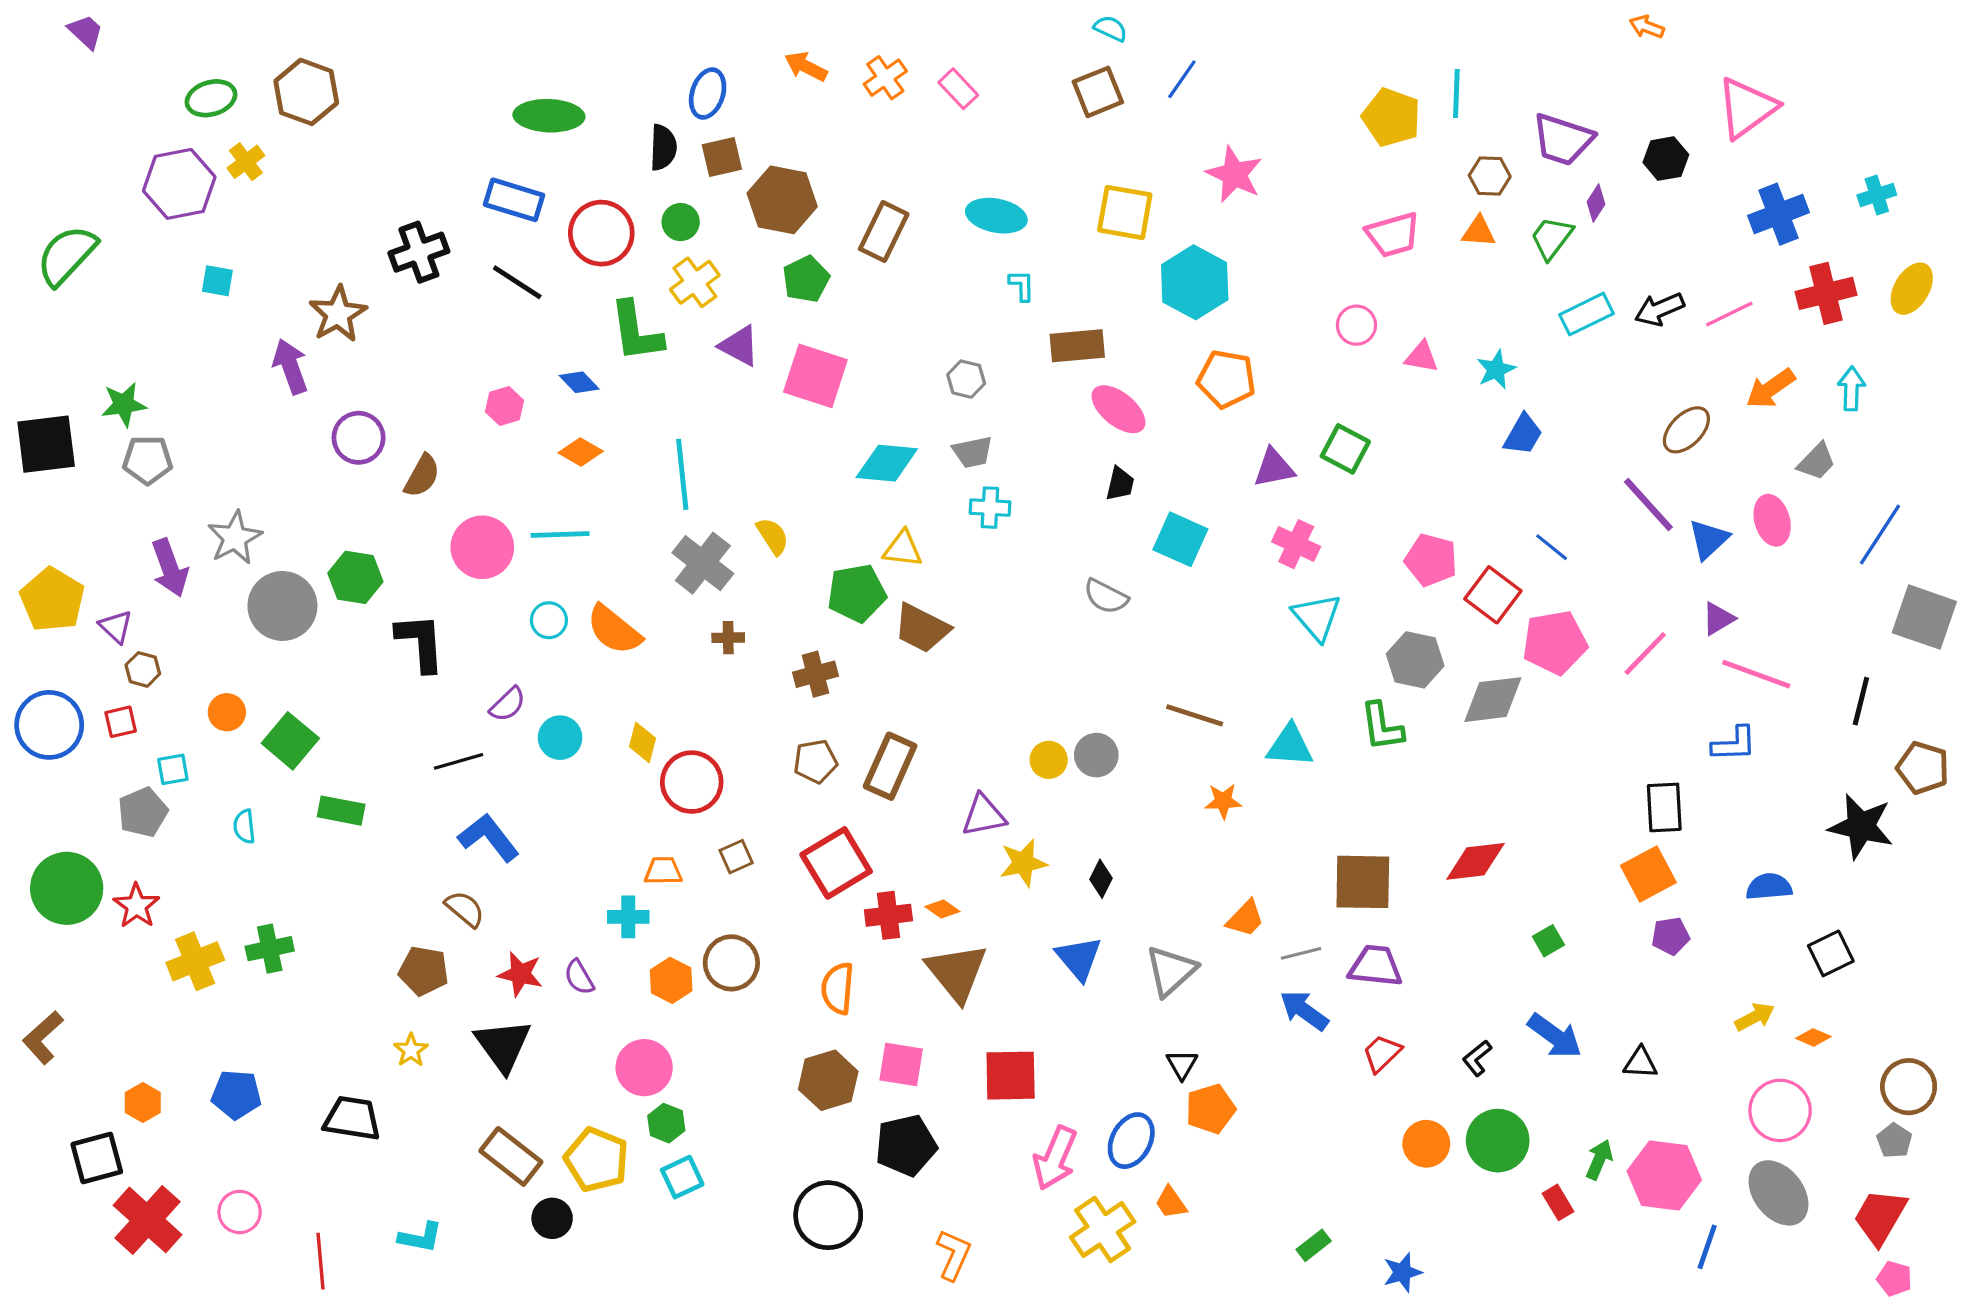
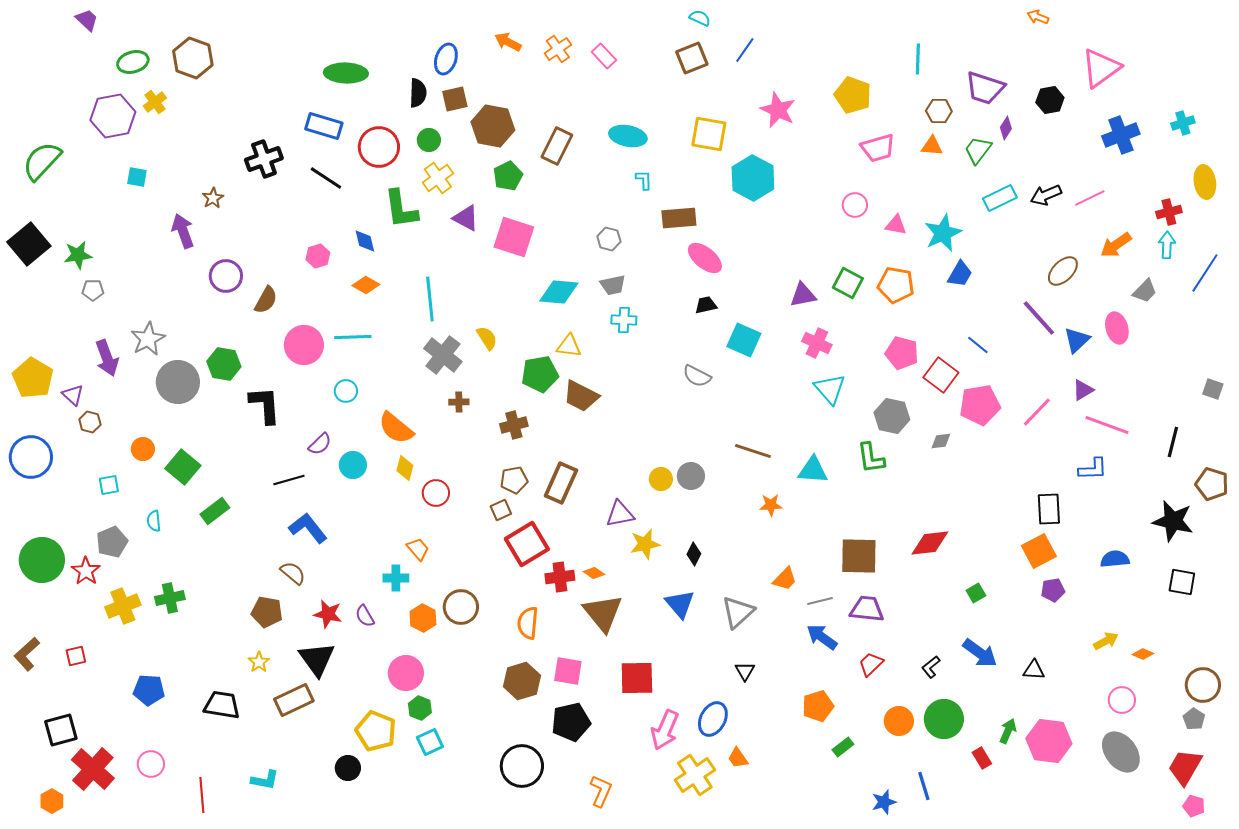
purple trapezoid: (86, 32) -> (87, 20), moved
yellow pentagon: (1391, 117) -> (853, 95), moved
yellow ellipse: (1912, 289) -> (1205, 182), turned -40
red cross: (1826, 293) -> (1169, 212), moved, size x0.7
brown star: (338, 314) -> (213, 198), size x0.6
cyan star: (1496, 370) -> (943, 233), size x1.5
orange pentagon: (1226, 379) -> (896, 285), moved
blue diamond: (579, 382) -> (365, 241), turned 30
black square: (46, 444) -> (29, 244), moved, turned -33
gray pentagon: (148, 460) -> (93, 290), size x0.7
black trapezoid: (1120, 484) -> (706, 305), turned -115
blue line: (1880, 535) -> (1205, 273), moved
gray square: (1924, 617) -> (1213, 389), size x0.5
orange semicircle: (614, 630) -> (396, 428), moved
gray diamond: (1493, 700) -> (941, 441), size x0.5
red square: (121, 722) -> (76, 656), moved
red circle: (692, 782) -> (436, 493), size x0.7
green rectangle: (341, 811) -> (215, 511), turned -48
gray pentagon: (143, 812) -> (112, 542), moved
brown square: (736, 857) -> (501, 510), moved
orange trapezoid: (663, 871) -> (418, 549), turned 50
black square: (1831, 953) -> (1182, 582), moved, turned 36
orange hexagon: (143, 1103) -> (52, 801), moved
orange pentagon: (1211, 1109) -> (818, 706), moved
pink circle: (1780, 1110) -> (1122, 700), size x0.7
brown rectangle: (511, 1156) -> (294, 700), moved, turned -63
green rectangle: (1314, 1245) -> (843, 747), moved
blue line: (1707, 1247) -> (924, 786), moved, turned -36

